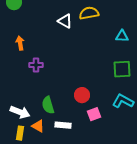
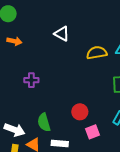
yellow semicircle: (89, 13) -> (97, 53), moved
orange arrow: (20, 43) -> (14, 41), moved, turned 112

